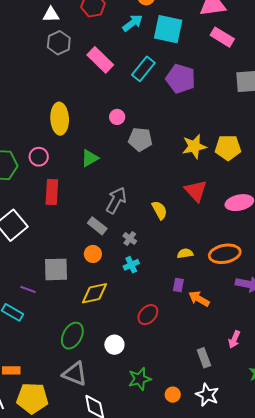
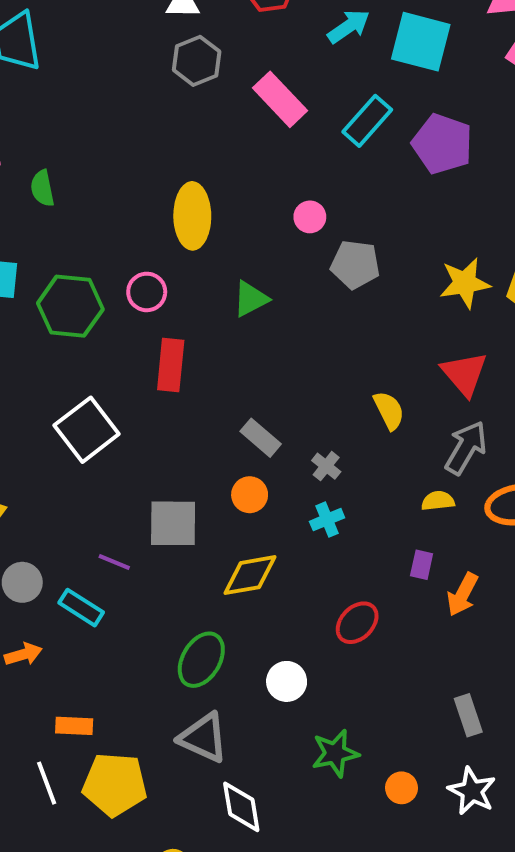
gray arrow: (116, 200) -> (466, 448), moved
orange arrow: (199, 299) -> (463, 594), turned -95

